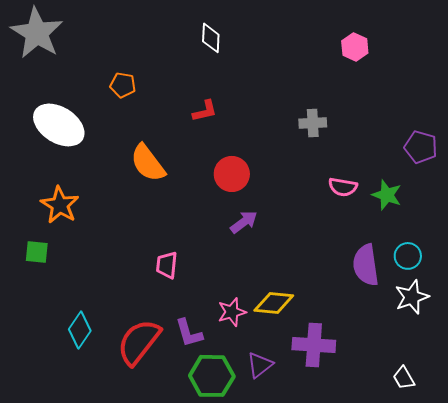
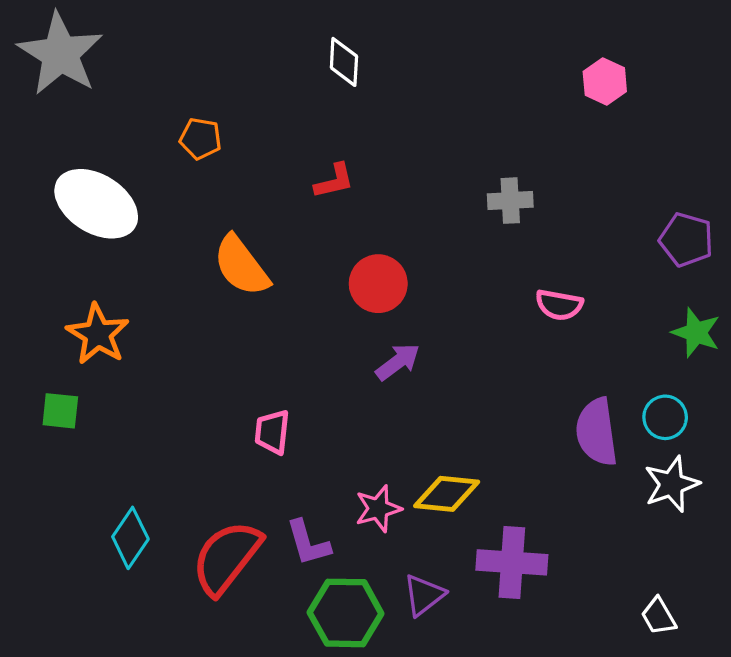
pink hexagon: (355, 47) -> (605, 82), moved
green star: (387, 195) -> (696, 333), moved

